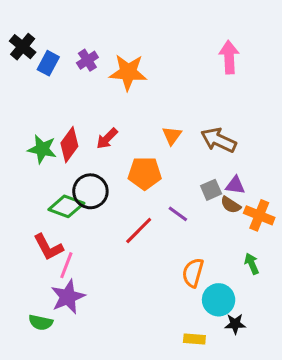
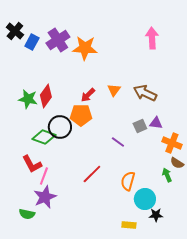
purple cross: (87, 60) -> (58, 40), size x1.6
red arrow: (107, 139) -> (88, 95), moved
orange pentagon: (145, 173) -> (81, 115), moved
brown semicircle: (231, 205) -> (177, 163), moved
red line: (139, 230) -> (92, 174), moved

